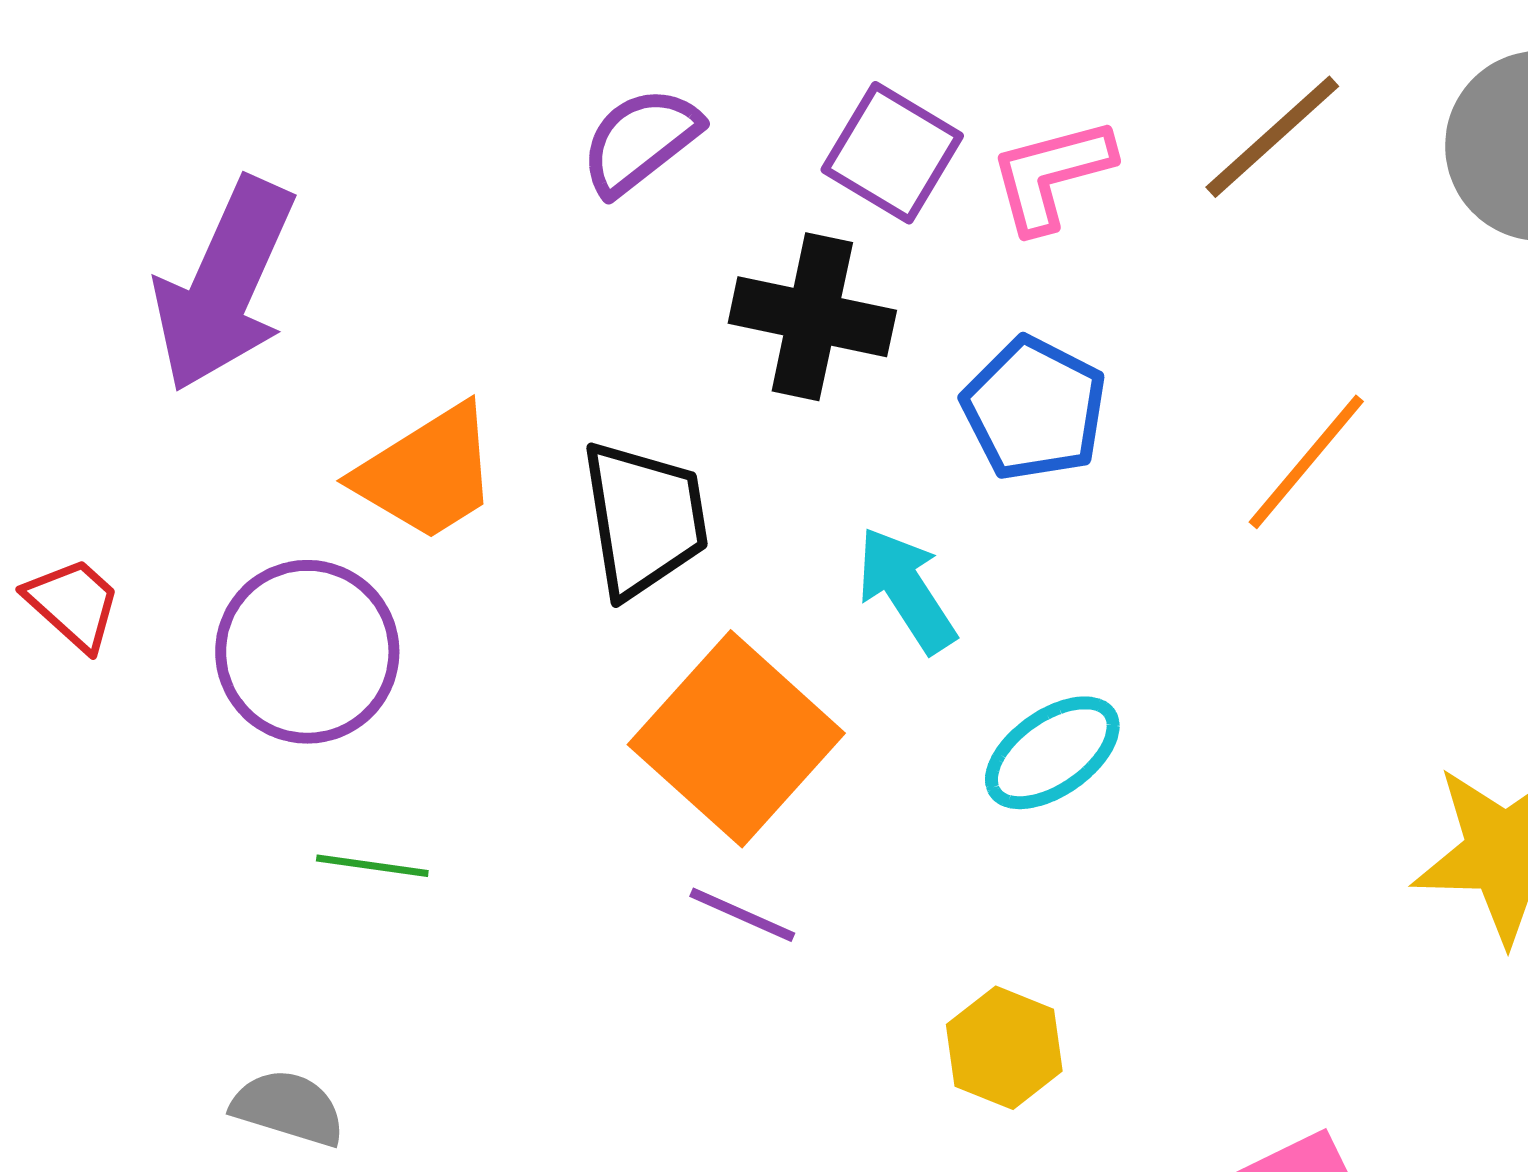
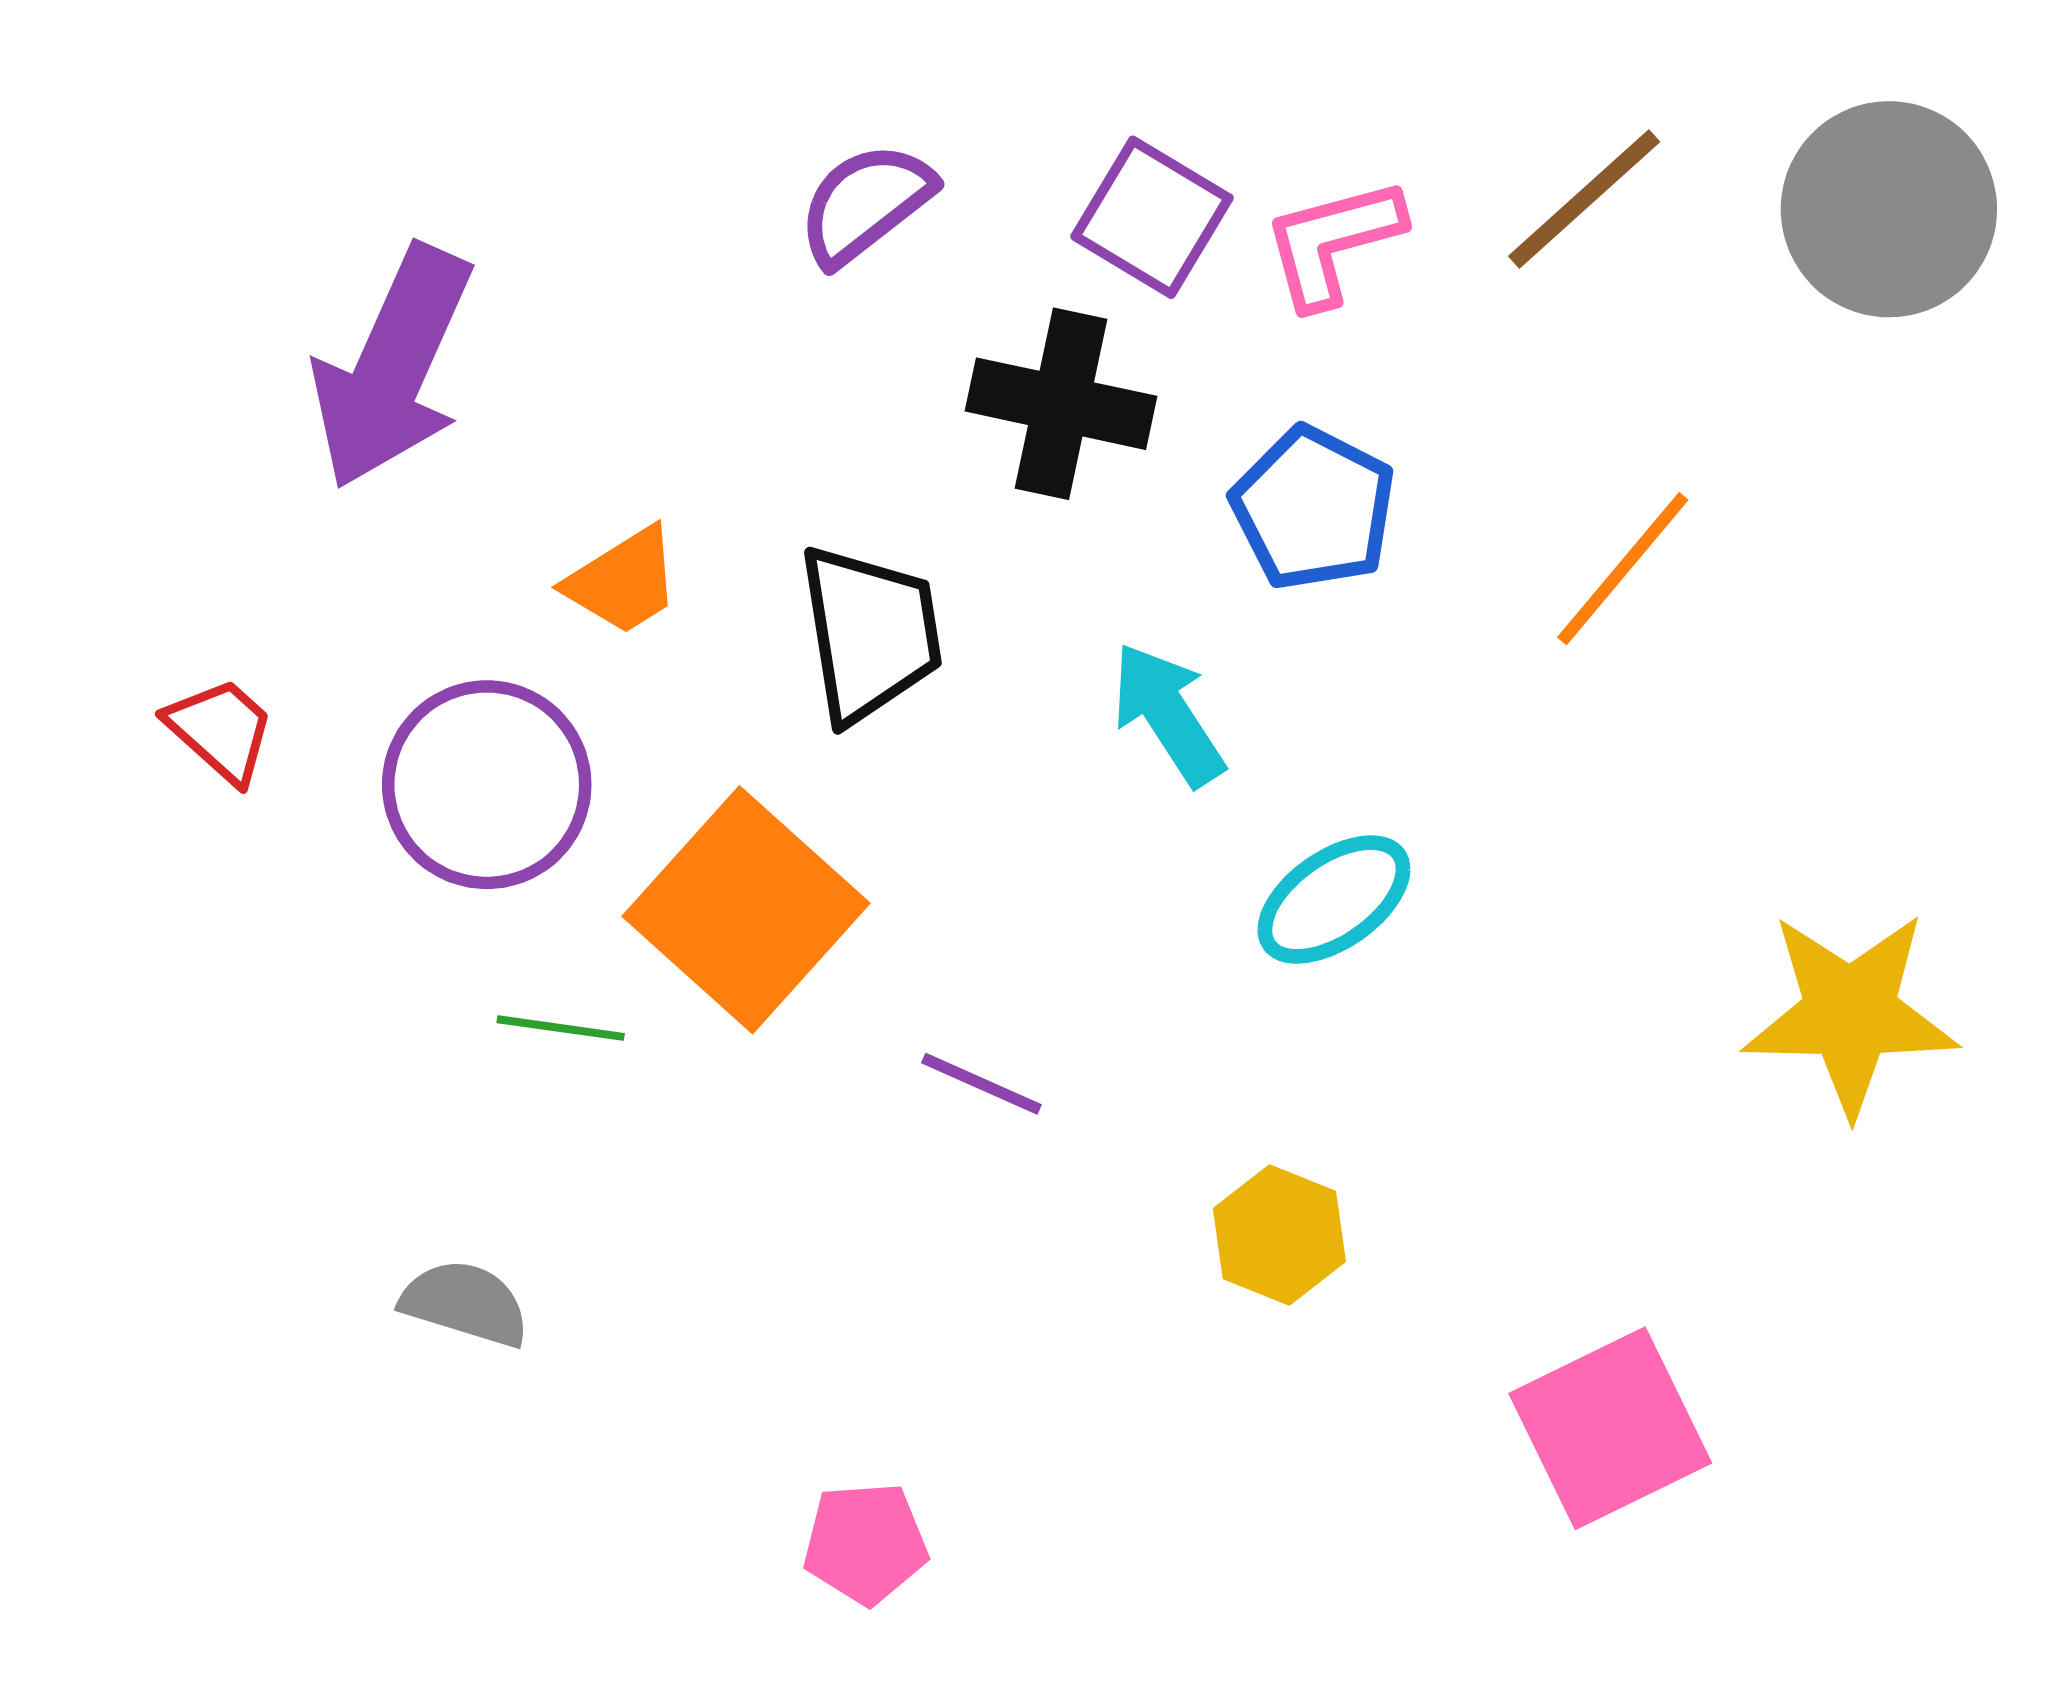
orange trapezoid: (427, 473) -> (623, 581), size x0.7
orange square: (736, 739) -> (746, 910), moved

